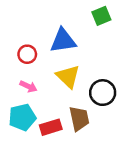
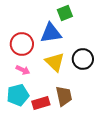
green square: (101, 16) -> (65, 13), moved
red circle: (27, 54) -> (22, 44), size x1.5
black circle: (103, 93) -> (83, 59), moved

